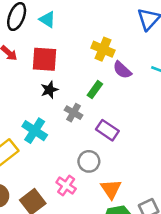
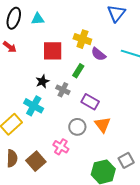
cyan triangle: (47, 19) -> (38, 19), turned -32
red square: (44, 59) -> (53, 51), moved
black star: (49, 90) -> (42, 81), moved
orange triangle: (111, 189) -> (103, 125), moved

